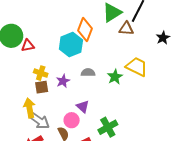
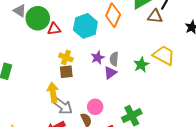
cyan hexagon: (71, 45) -> (85, 26), moved
gray semicircle: (88, 72) -> (114, 59), turned -88
purple star: (63, 81) -> (98, 58), moved
purple triangle: (83, 107) -> (110, 73), moved, turned 40

